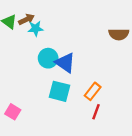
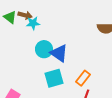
brown arrow: (26, 19) -> (25, 15), turned 40
cyan square: (59, 91) -> (54, 78), turned -30

